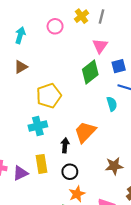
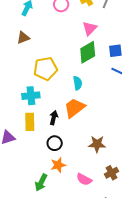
pink triangle: (100, 46) -> (90, 28), moved
cyan semicircle: (112, 104) -> (78, 83), moved
yellow rectangle: (42, 164) -> (30, 122), moved

